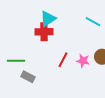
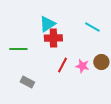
red cross: (44, 32) -> (53, 38), moved
green line: (16, 61) -> (18, 49), moved

